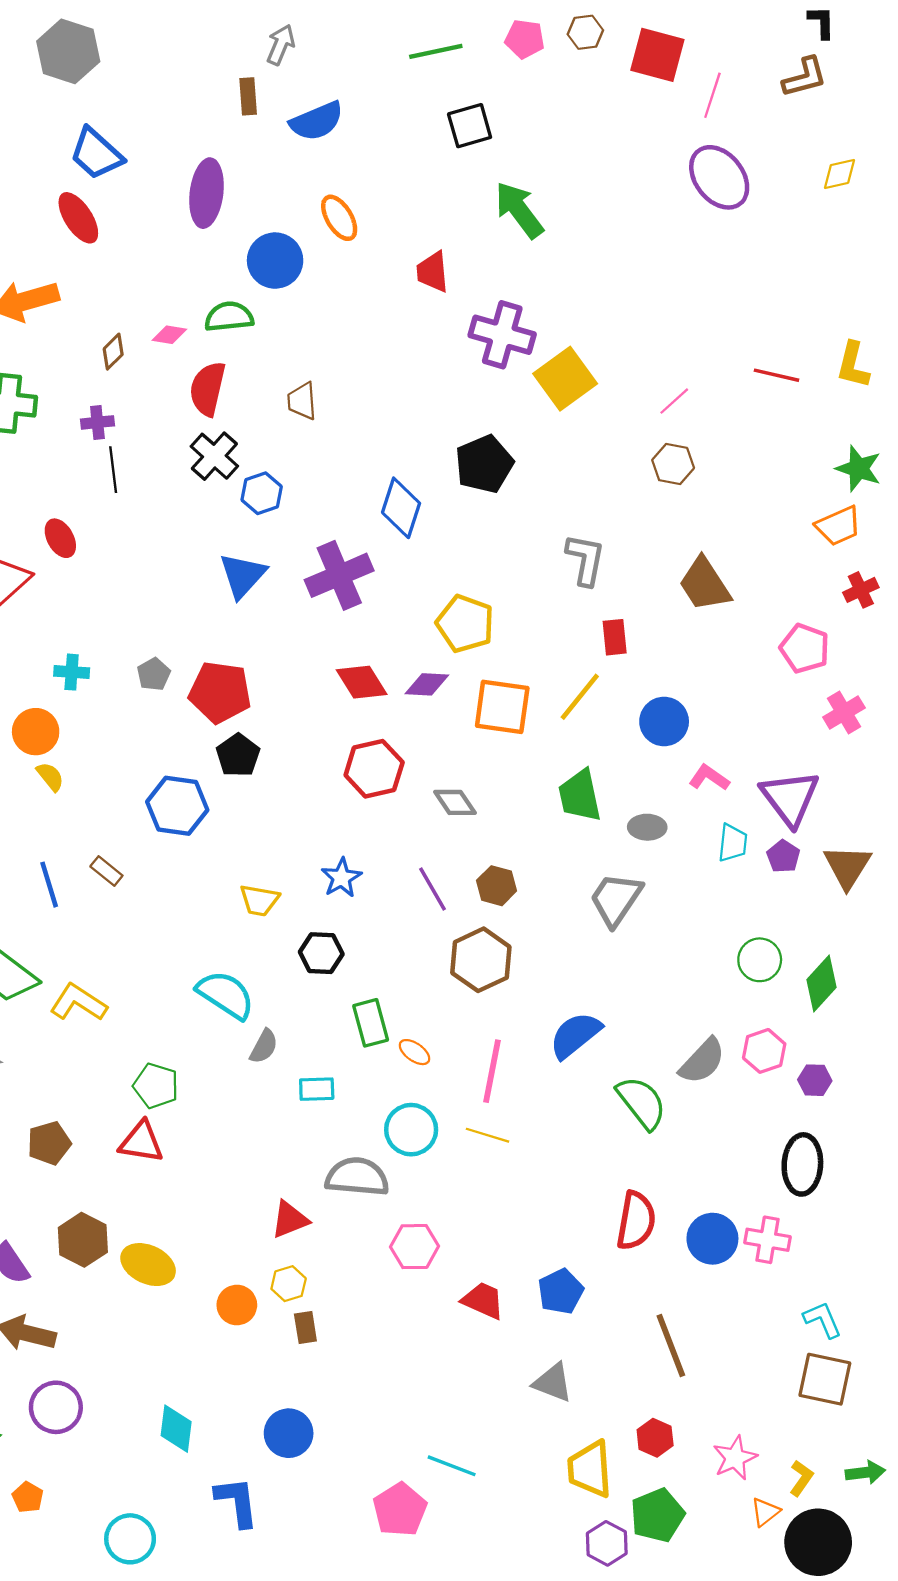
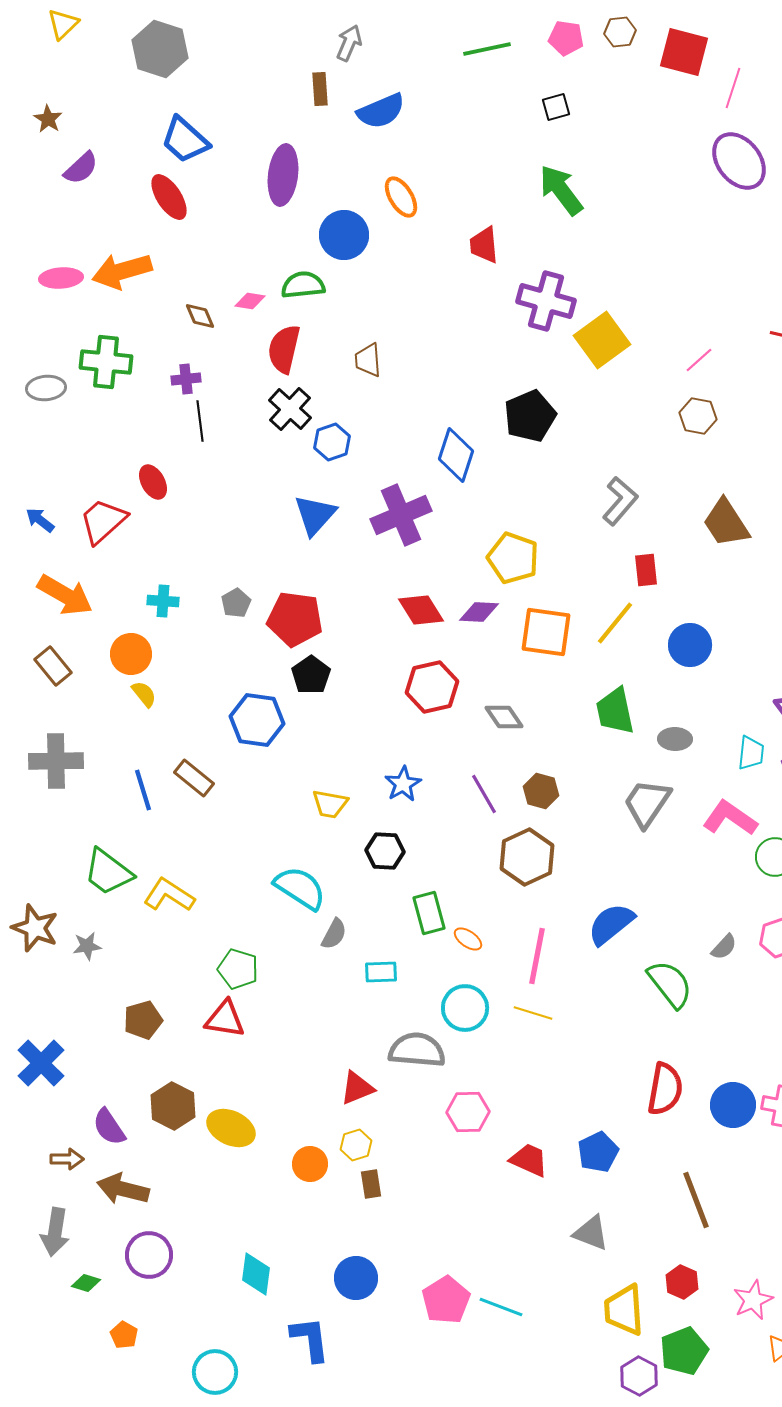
black square: (470, 126) -> (556, 107), moved, size x0.7
brown diamond: (113, 352) -> (200, 316), turned -68
gray L-shape: (585, 560) -> (620, 501), turned 30
pink L-shape: (709, 778) -> (730, 818), moved, size x1.5
brown rectangle: (106, 871) -> (194, 778), size x1.4
gray semicircle: (702, 1061) -> (724, 947), size x0.6
pink pentagon: (400, 1510) -> (446, 1300), moved

